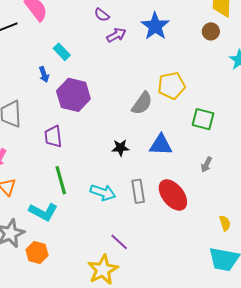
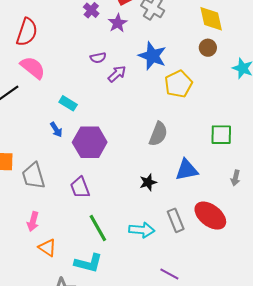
purple semicircle: (102, 15) -> (98, 58), turned -35
yellow pentagon: (172, 86) -> (178, 84), moved

